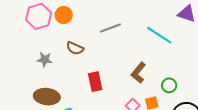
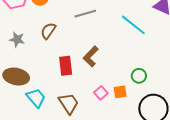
brown semicircle: (75, 48) -> (48, 31), turned 96
brown L-shape: (138, 73) -> (91, 56), moved

